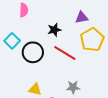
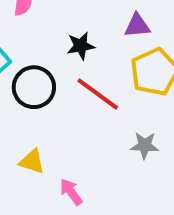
gray star: (73, 87) -> (145, 145), moved

